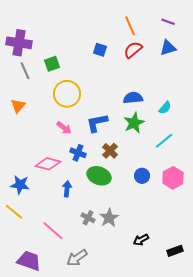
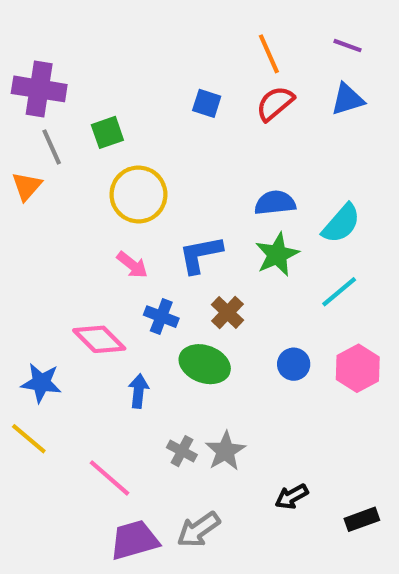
orange triangle: (18, 106) -> (27, 186), moved
cyan semicircle: (165, 108) -> (341, 223), size x1.5
pink diamond: (48, 164) -> (99, 339), turned 30
gray arrow: (77, 258) -> (198, 530), moved
purple trapezoid: (29, 261) -> (134, 540), moved, turned -35

